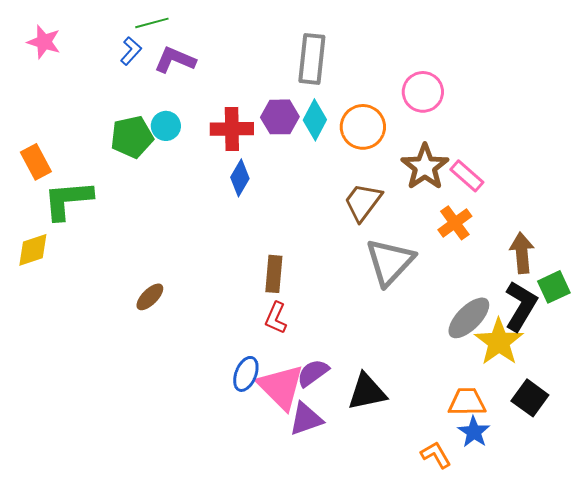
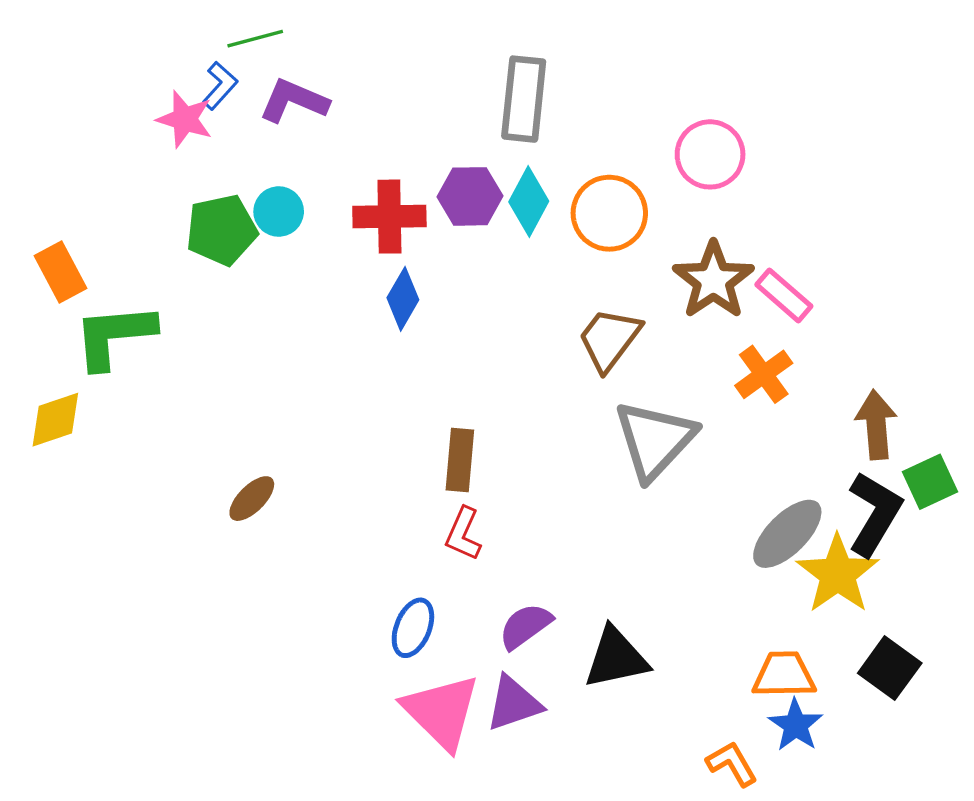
pink star: (44, 42) -> (185, 119), moved
pink triangle: (281, 387) -> (441, 712), moved

